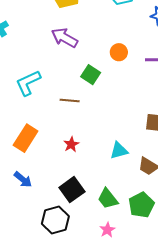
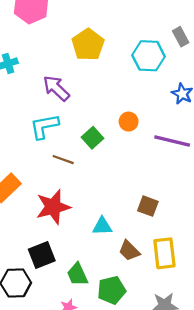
purple arrow: (64, 38) -> (56, 88), moved
cyan L-shape: (28, 83) -> (44, 126), moved
red star: (71, 144) -> (53, 207), size x2.0

